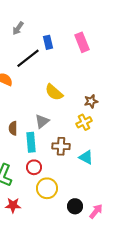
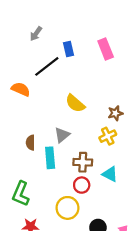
red circle: (34, 167) -> (82, 185), moved

